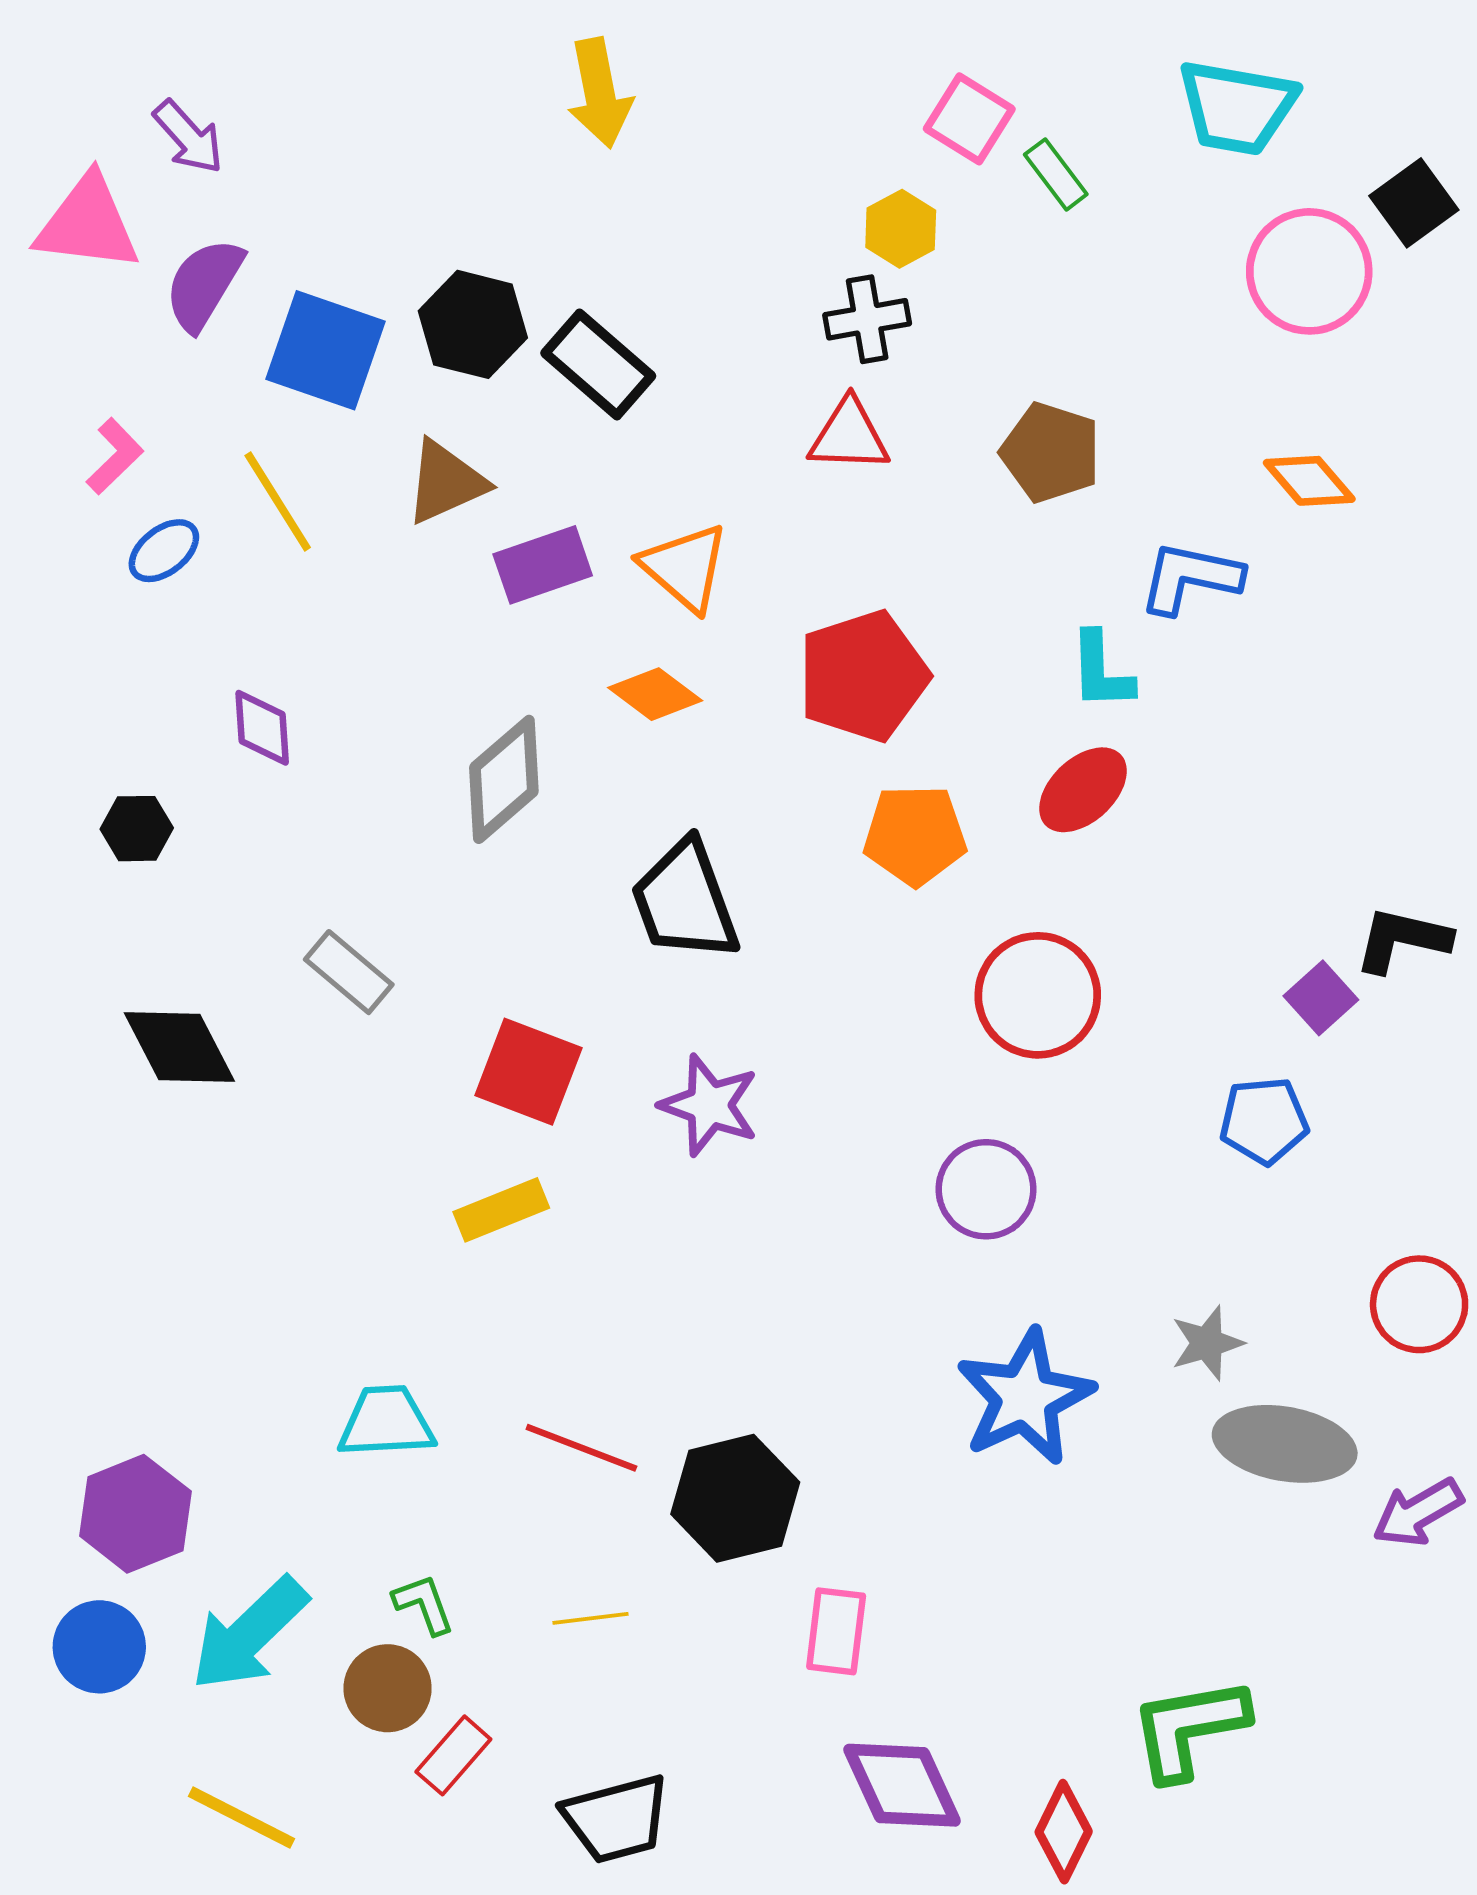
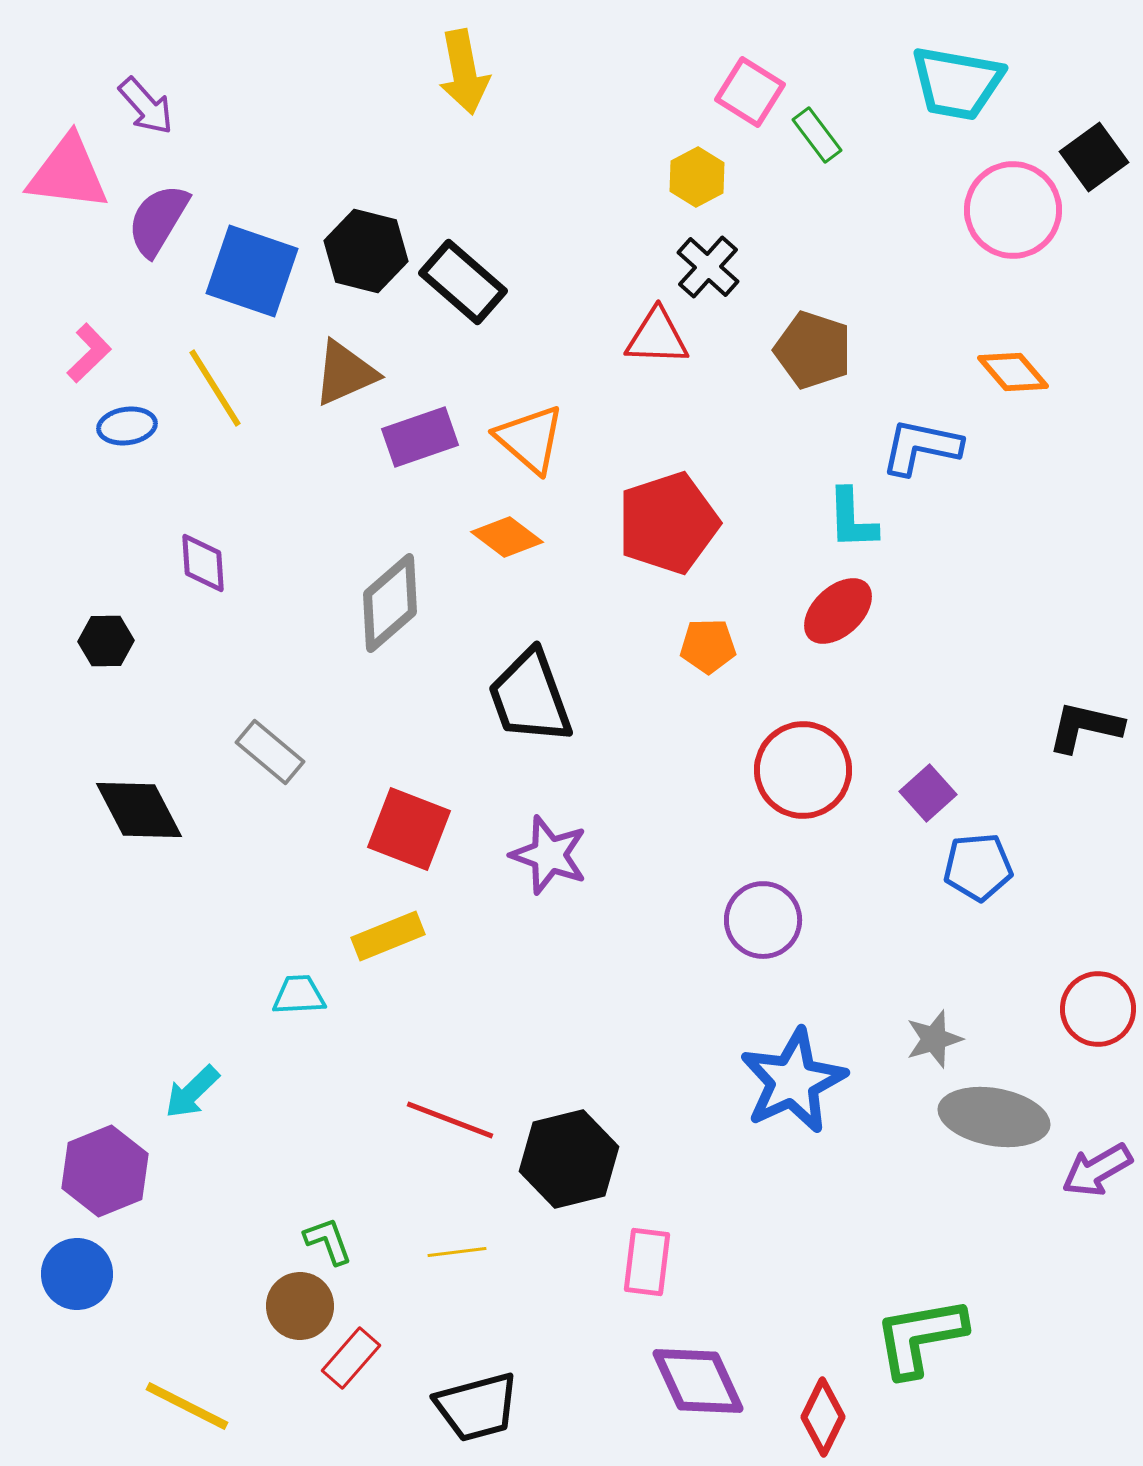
black cross: (867, 319) -> (708, 267), moved, turned -38
blue ellipse: (164, 551) -> (127, 426), turned 30
orange pentagon: (915, 835) -> (708, 646), size x0.7
purple square: (1321, 998) -> (928, 793), moved
cyan trapezoid: (386, 1422) -> (299, 995), moved, size x0.7
cyan arrow: (249, 1634) -> (192, 1092), moved, size x0.6

